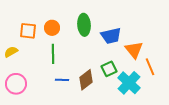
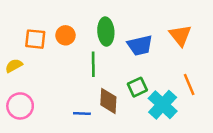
orange triangle: (134, 50) -> (180, 35), moved
green line: (53, 54) -> (93, 64), moved
blue line: (62, 80) -> (82, 114), moved
brown diamond: (86, 80) -> (108, 101), turned -50

